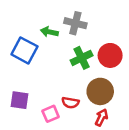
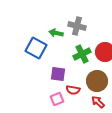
purple square: (19, 100) -> (58, 74), moved
red arrow: (101, 118) -> (98, 102), turned -72

